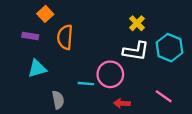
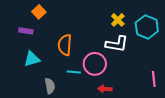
orange semicircle: (65, 37) -> (65, 45), moved
cyan hexagon: (170, 48) -> (147, 27), moved
pink line: (164, 96) -> (154, 79), moved, turned 49

